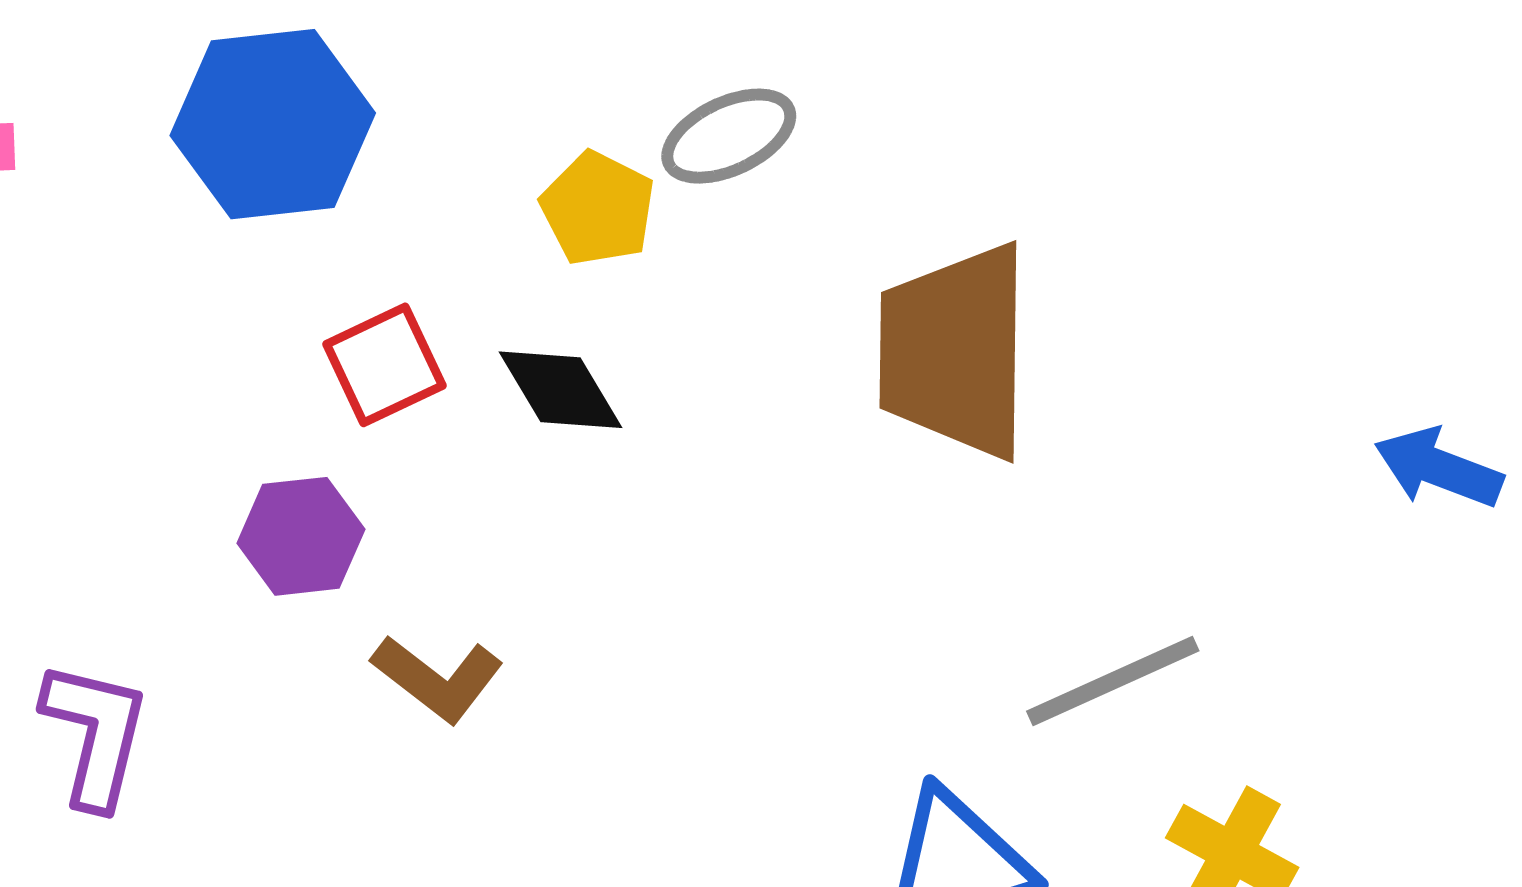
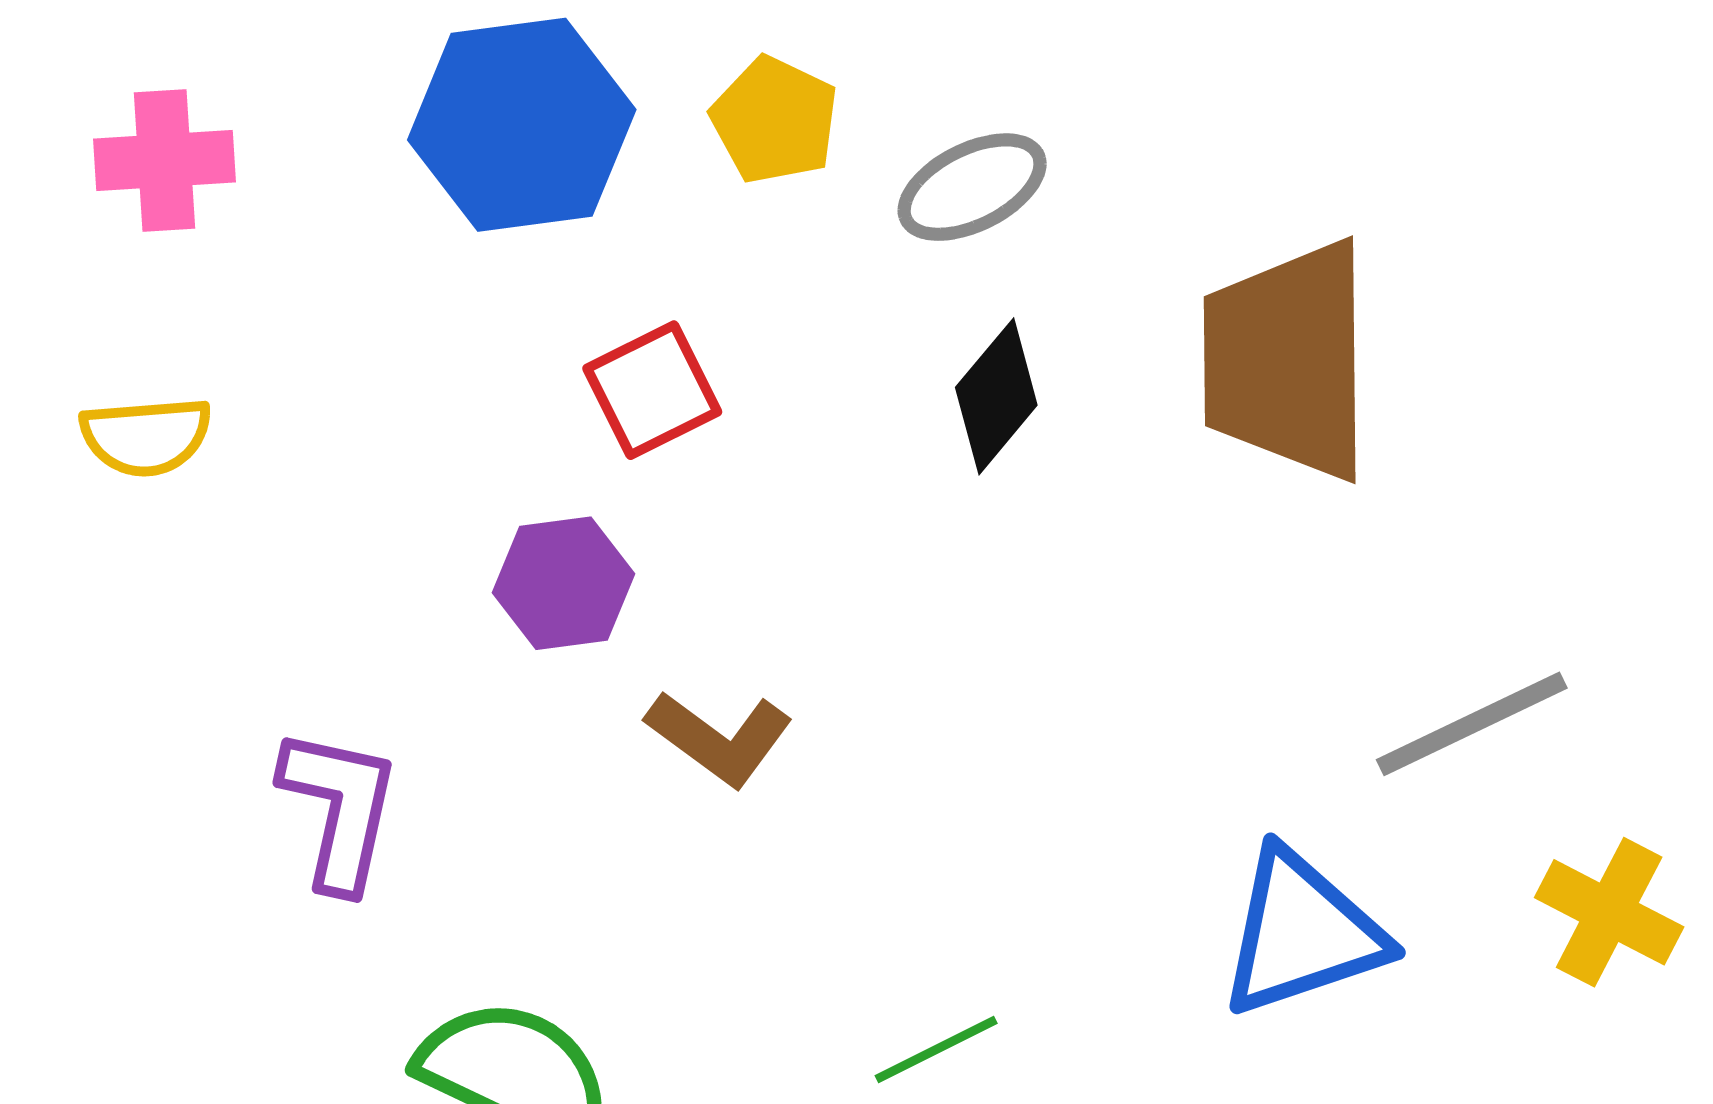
gray ellipse: (729, 136) -> (972, 187), moved
yellow pentagon: (598, 208) -> (775, 120), moved
black diamond: (560, 390) -> (996, 396), moved, turned 72

